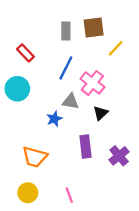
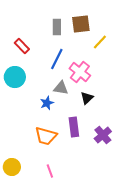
orange trapezoid: (35, 157) -> (46, 136), moved
yellow circle: (28, 193) -> (12, 167), moved
pink line: (69, 195) -> (50, 171), moved

